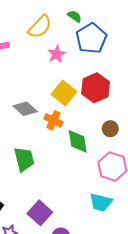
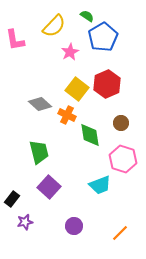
cyan trapezoid: (101, 202) -> (100, 185), moved, turned -35
purple square: (40, 213) -> (49, 187), moved

